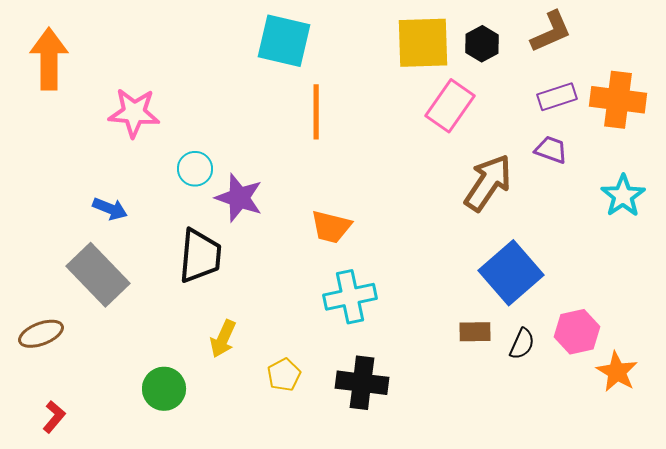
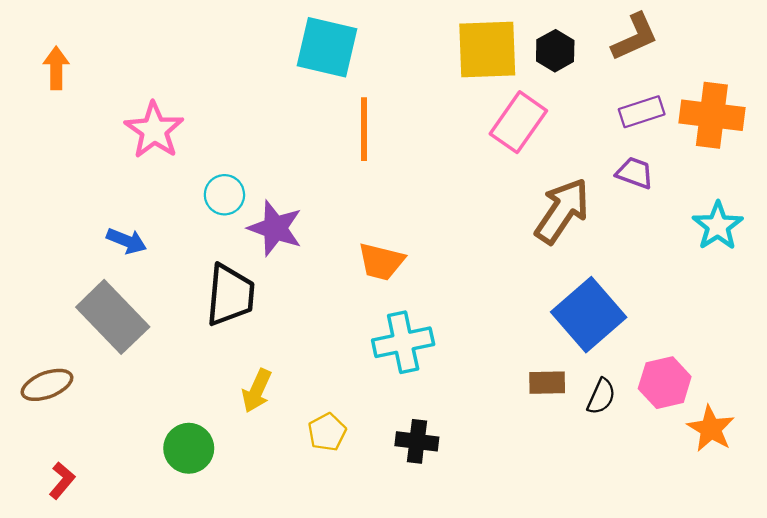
orange arrow: (49, 59) -> (56, 68), size x0.6
pink star: (134, 113) -> (154, 130), turned 30
black cross: (362, 383) -> (417, 441), size x0.7

